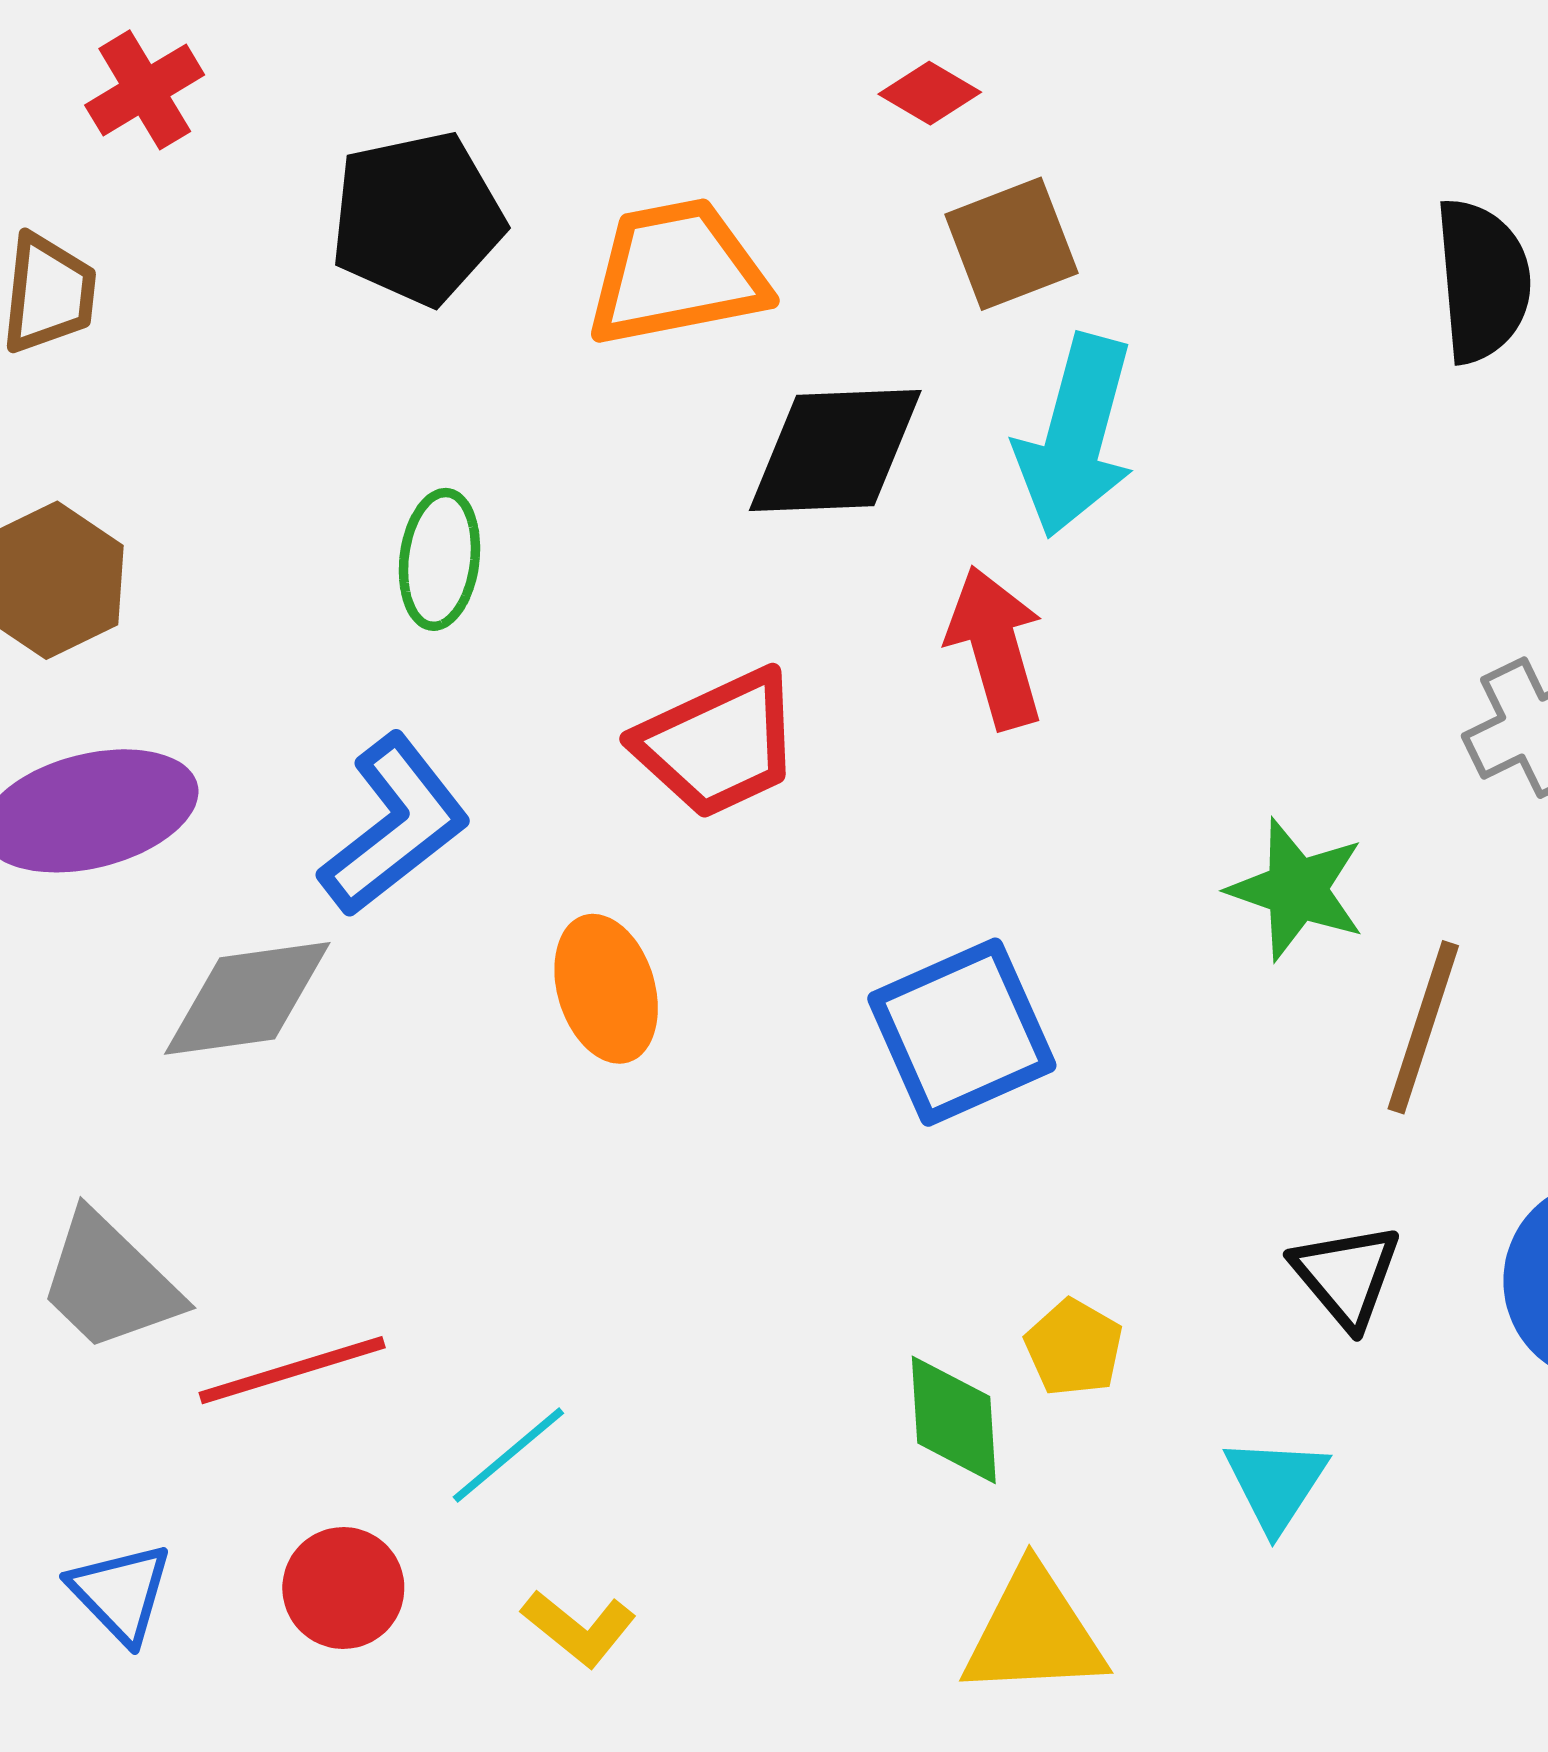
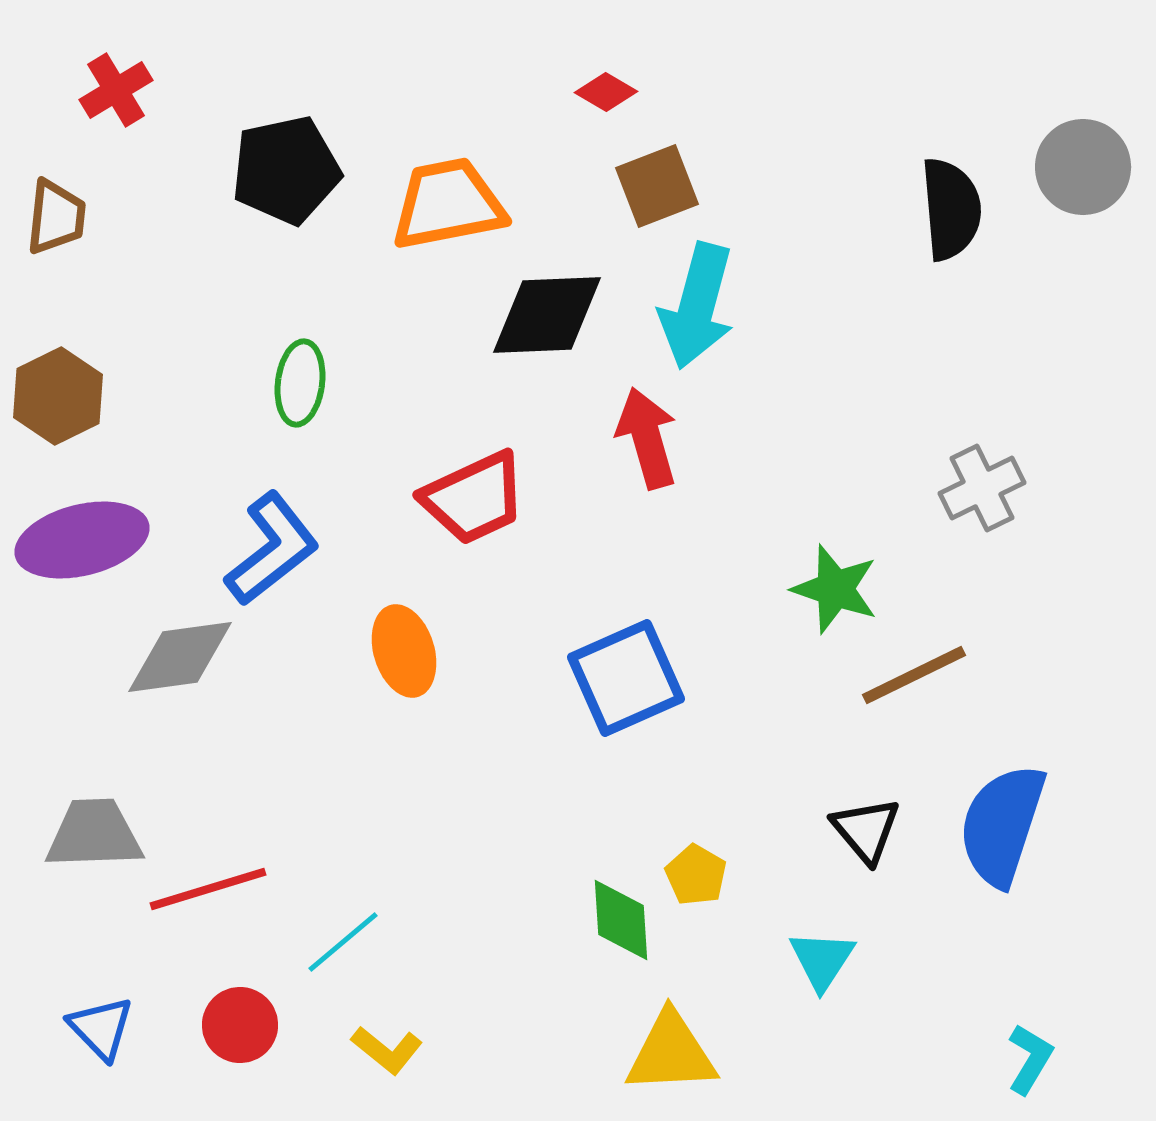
brown line: (1423, 1027) -> (914, 675), turned 46
gray trapezoid: (109, 1282) -> (94, 834), turned 134

